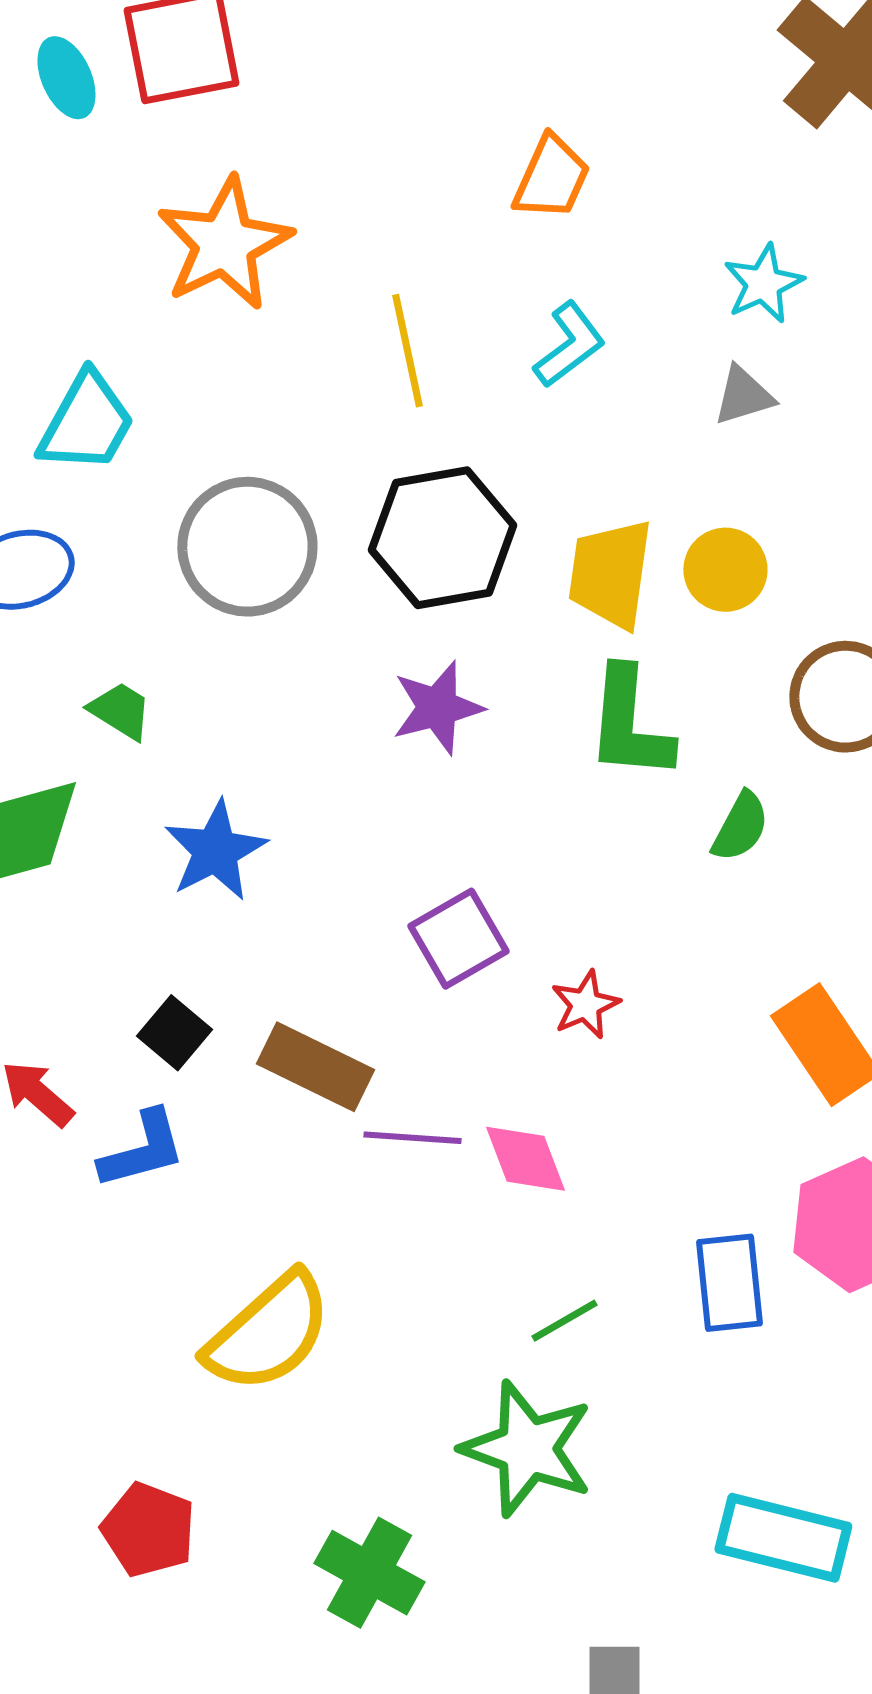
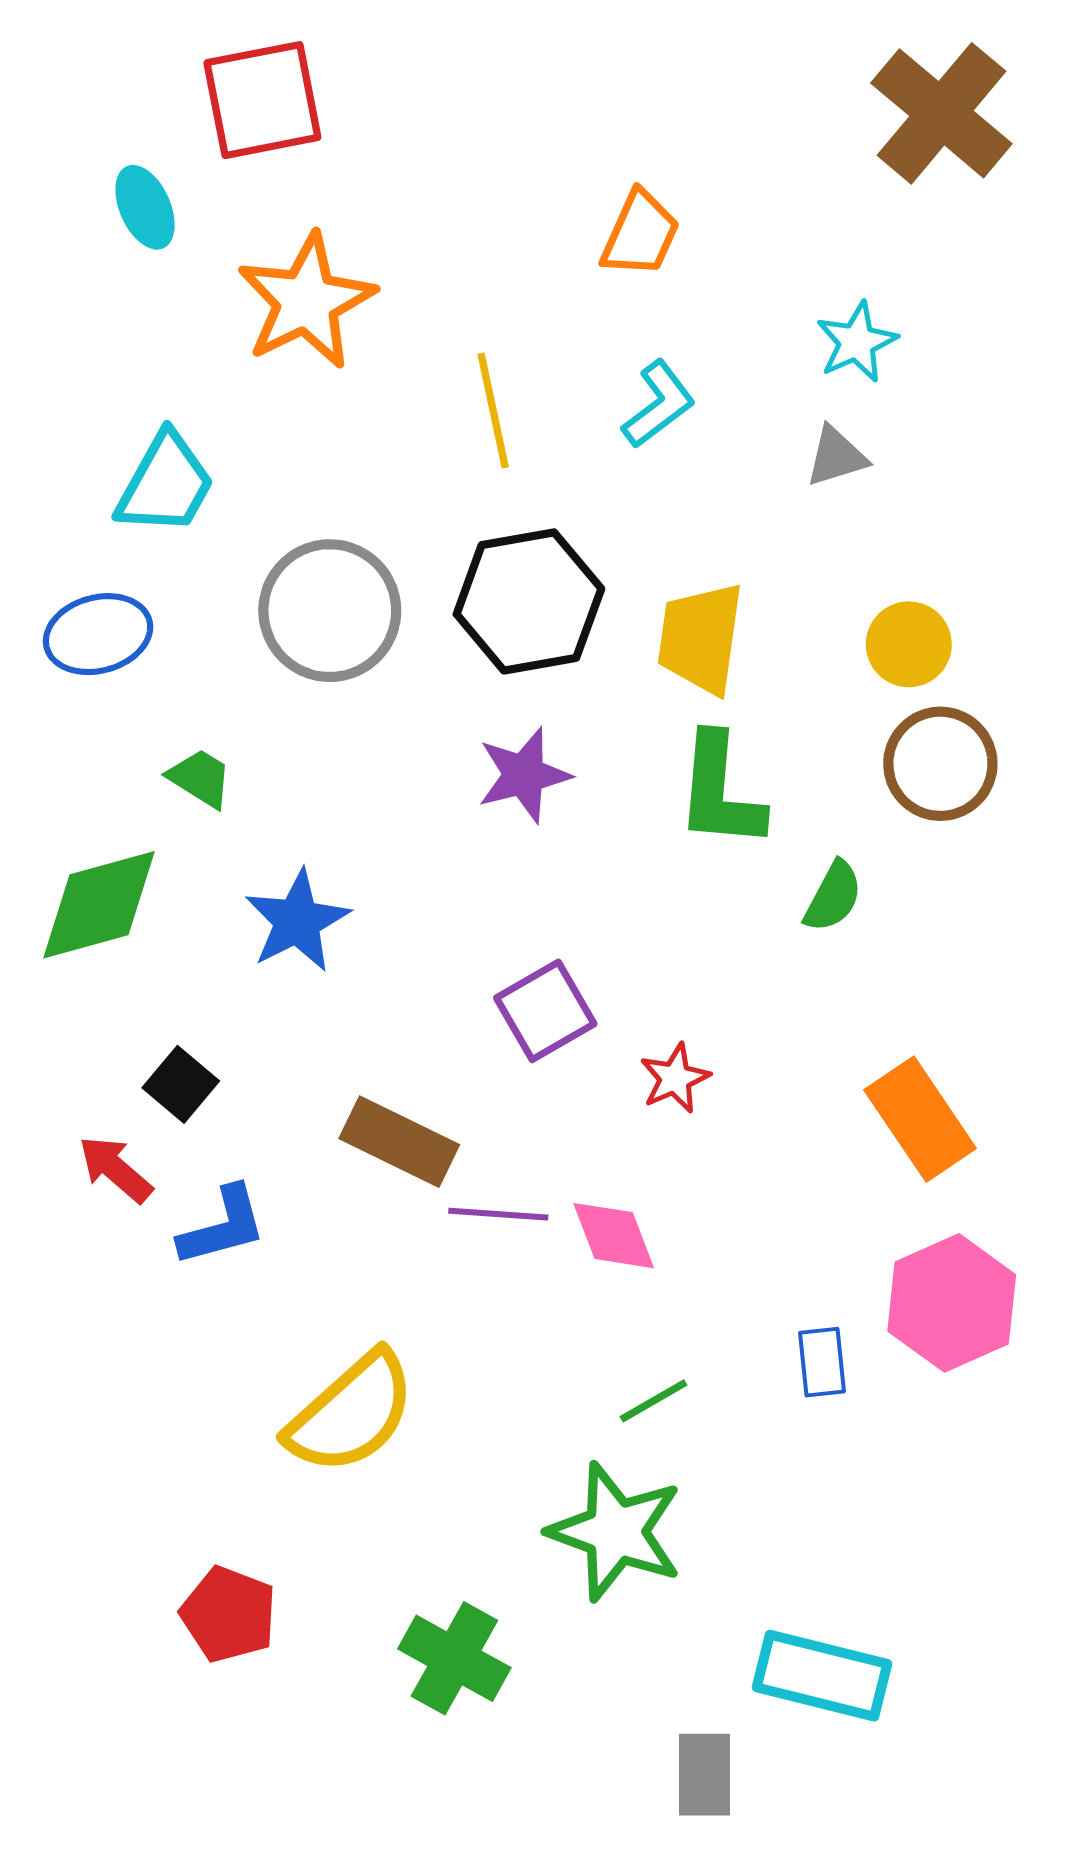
cyan ellipse: (66, 78) -> (145, 207), moved
yellow circle: (725, 570) -> (909, 644), moved
black square: (174, 1033) -> (181, 1084), moved
blue rectangle: (729, 1283) -> (822, 1362), size x0.7
cyan rectangle: (783, 1538) -> (822, 1676), moved

